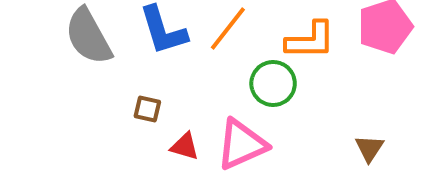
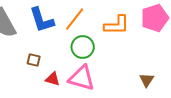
green circle: (273, 83) -> (83, 47), moved
pink triangle: (242, 144) -> (82, 78), turned 40

